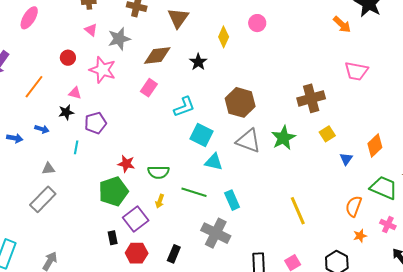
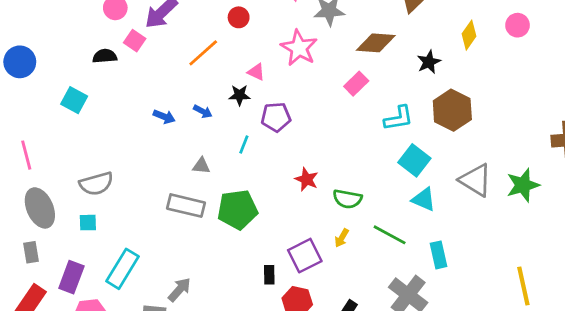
red circle: (68, 58) -> (239, 17), moved
brown hexagon: (240, 102) -> (452, 110), moved
green pentagon: (113, 191) -> (237, 210), moved
gray rectangle: (43, 199) -> (186, 206), turned 48

